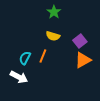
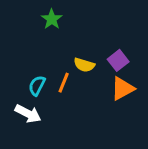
green star: (54, 12) -> (52, 19), moved
yellow semicircle: (53, 36) -> (84, 65), moved

